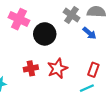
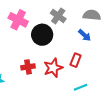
gray cross: (72, 15) -> (58, 16), moved
red rectangle: (93, 70) -> (76, 60), moved

